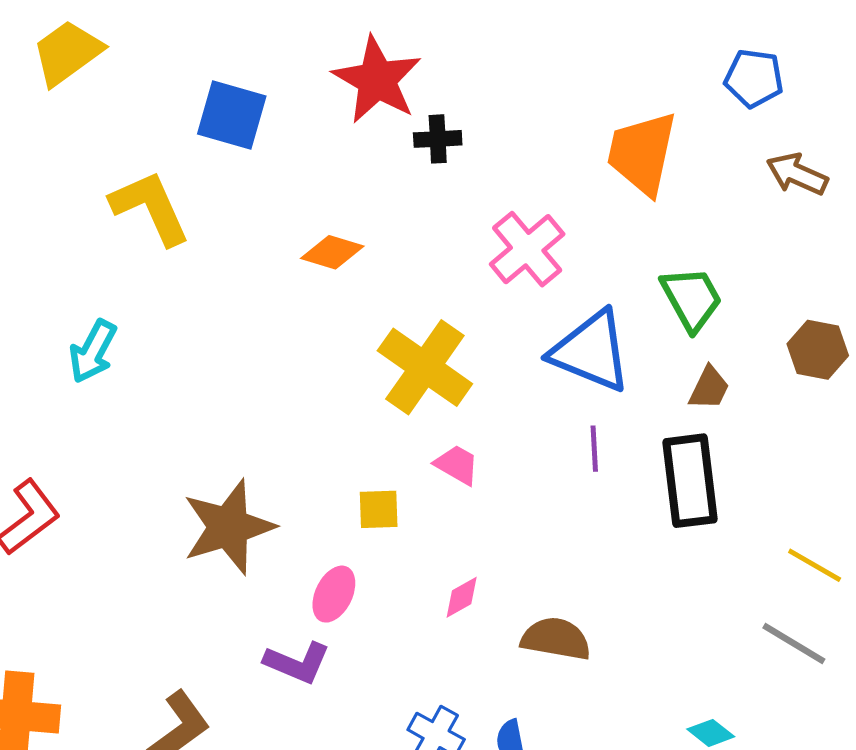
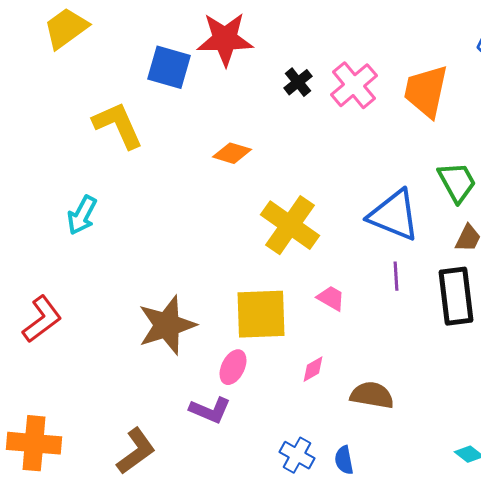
red star: (377, 80) -> (225, 39), moved, turned -30
black cross: (438, 139) -> (298, 82), turned -36
pink cross: (527, 249) -> (354, 85), moved
pink trapezoid: (457, 465) -> (331, 298), moved
yellow square: (379, 509) -> (261, 314), size x2.0

